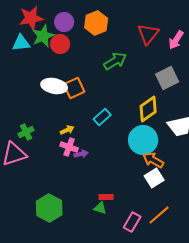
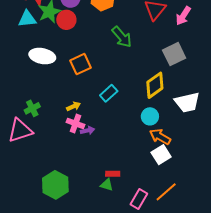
green arrow: (115, 61) -> (122, 37), turned 80
white ellipse: (54, 86) -> (42, 56), moved
cyan circle: (143, 140) -> (150, 116), size x0.6

